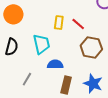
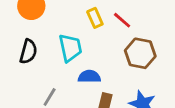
yellow rectangle: (59, 23) -> (95, 18), turned -32

